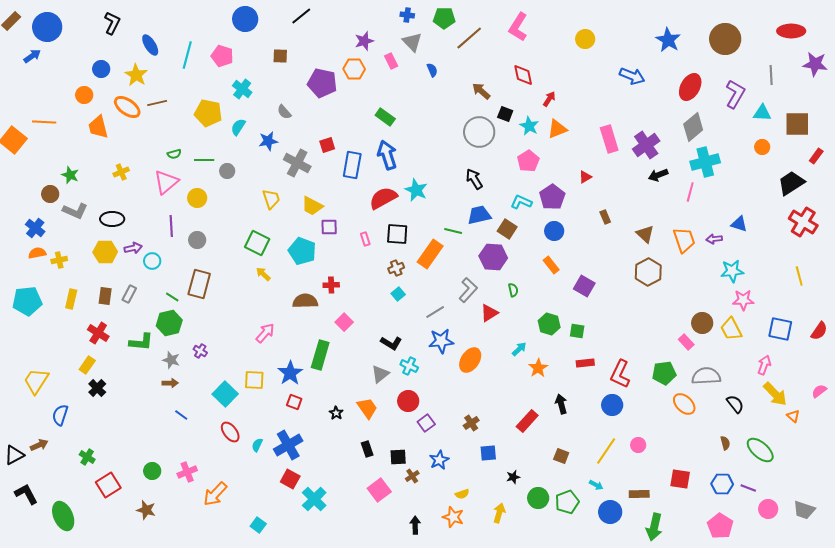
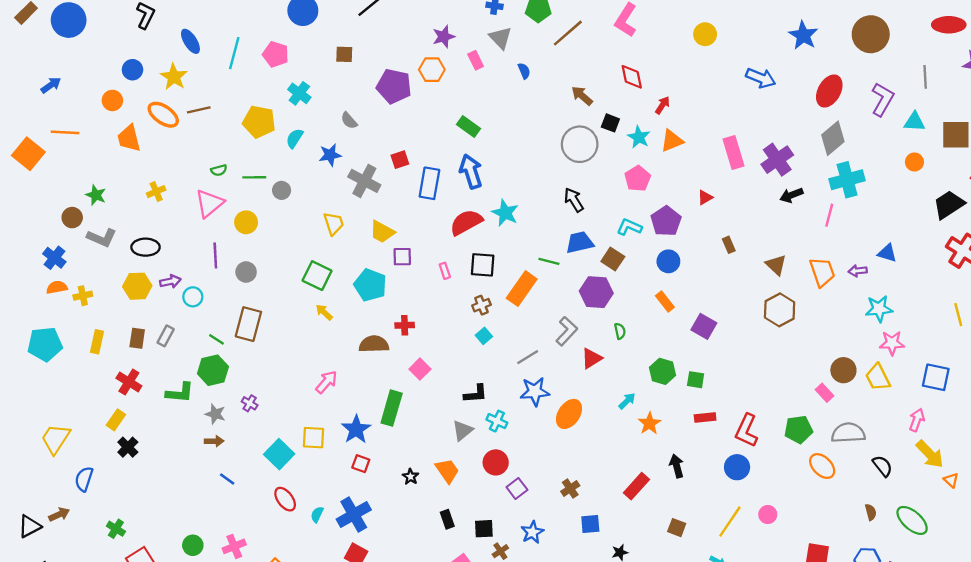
blue arrow: (32, 56) -> (51, 85), moved
black L-shape: (391, 343) -> (476, 394), turned -35

